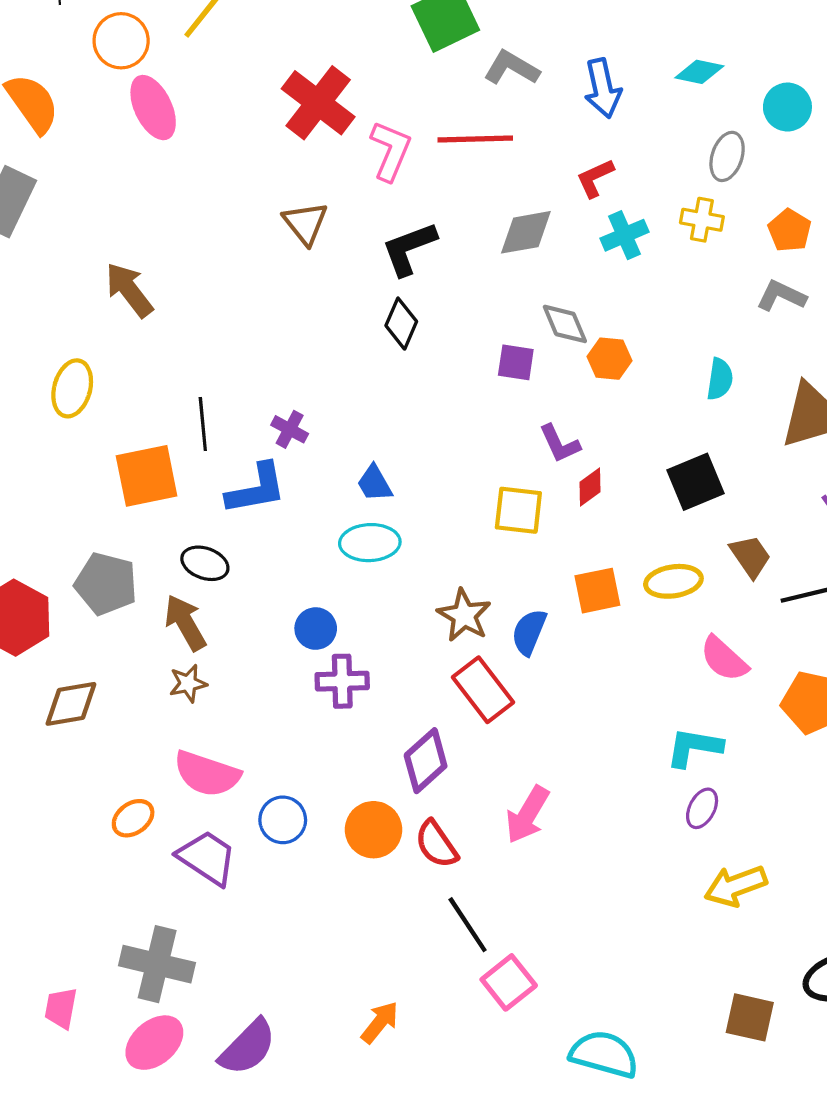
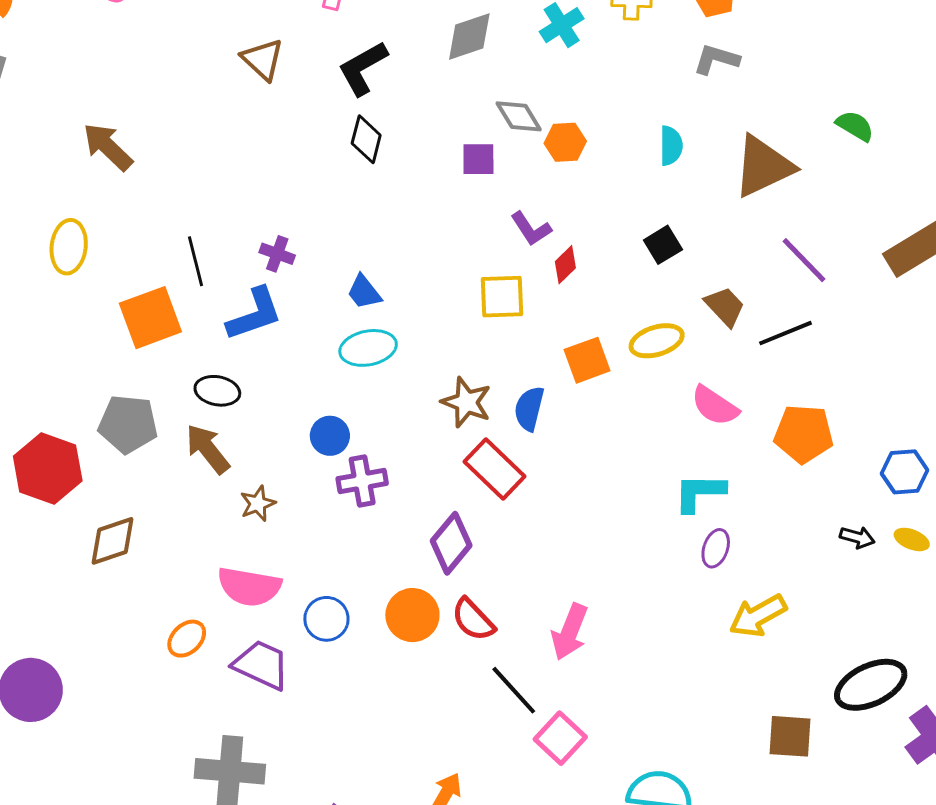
black square: (695, 482) -> (663, 245), size x0.7
brown star: (188, 683) -> (258, 504), moved
pink arrow: (527, 815) -> (570, 632), moved

